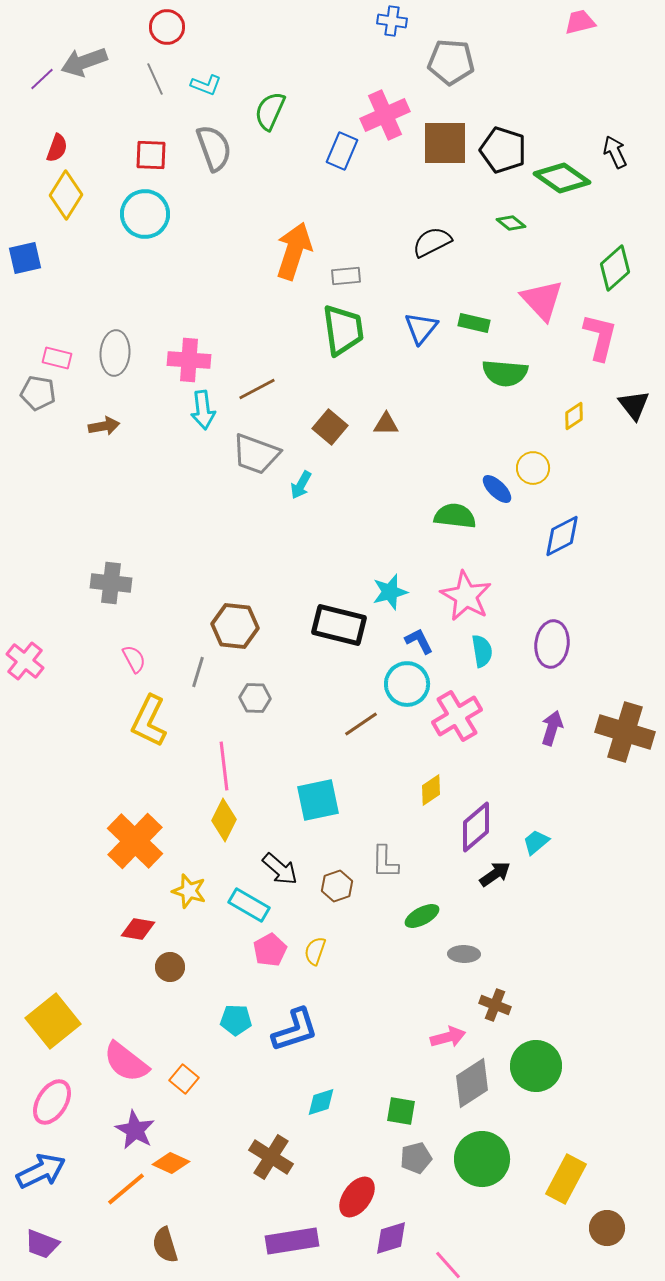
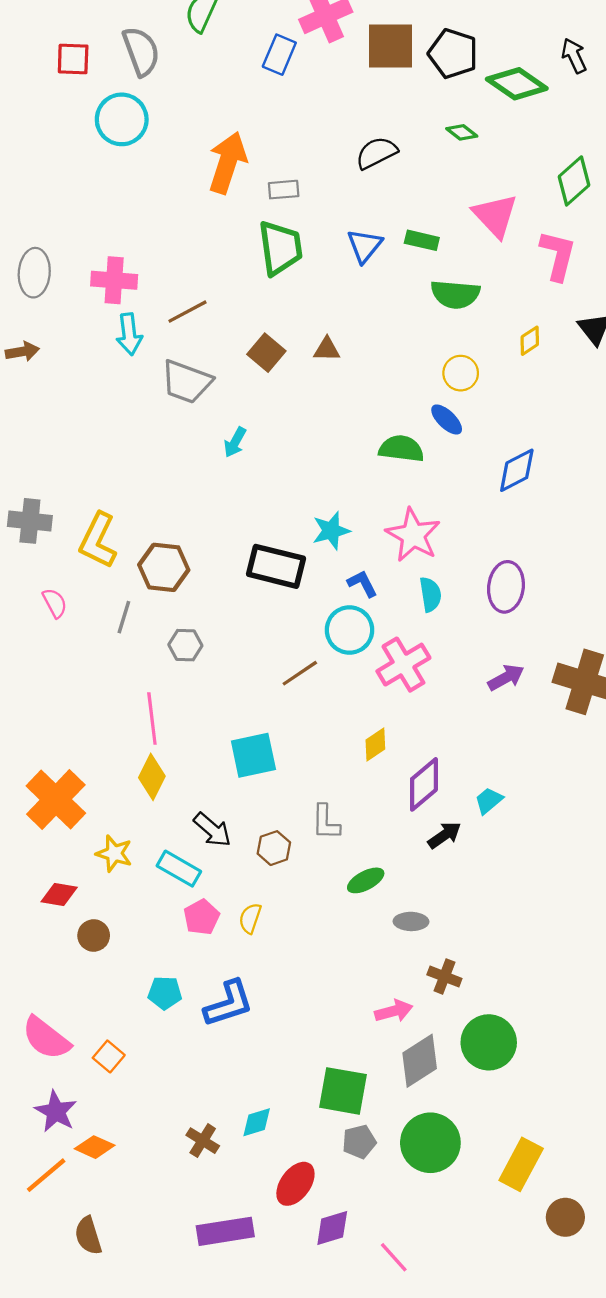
cyan circle: (145, 214) -> (122, 119), moved
yellow circle: (533, 468) -> (461, 373), moved
cyan arrow: (301, 485) -> (235, 442), moved
yellow L-shape: (149, 721) -> (98, 540), moved
purple arrow: (552, 728) -> (506, 678), turned 44
cyan diamond: (321, 1102) -> (257, 1122), moved
green square: (401, 1111) -> (343, 1091), size x1.6
brown cross: (271, 1157) -> (203, 1141), size x0.7

